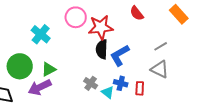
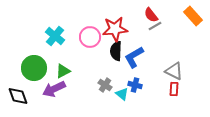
pink circle: (76, 17) -> (90, 37), moved
gray line: (161, 46) -> (155, 26), moved
red rectangle: (140, 88) -> (174, 89), moved

